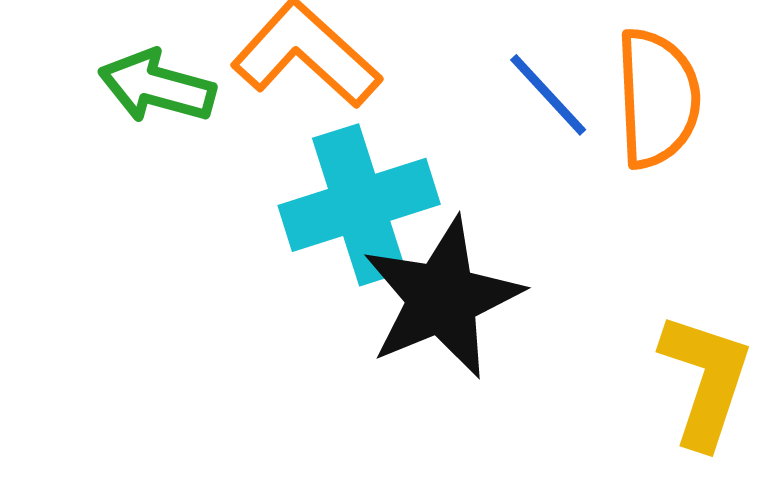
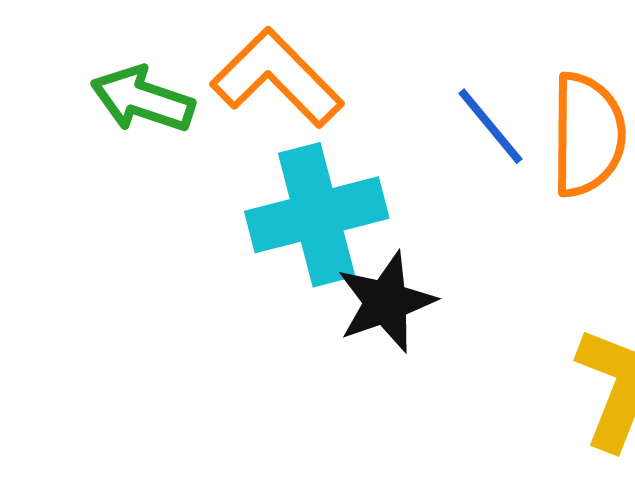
black star: (442, 298) -> (386, 302), size x0.7

